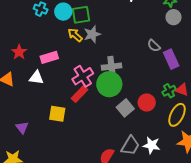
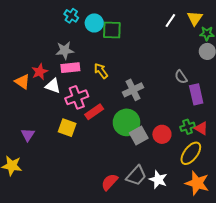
gray star: (92, 34) -> (65, 50), moved
yellow arrow: (75, 35) -> (101, 71), moved
red star: (19, 52) -> (40, 72), moved
gray cross: (112, 67) -> (133, 90), turned -30
pink cross: (83, 76) -> (77, 97), moved
green circle: (109, 84) -> (126, 122), moved

